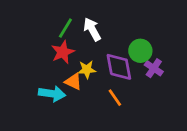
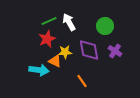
green line: (65, 28) -> (49, 21), turned 35
green circle: (140, 51) -> (105, 26), moved
orange line: (115, 98) -> (82, 81), moved

